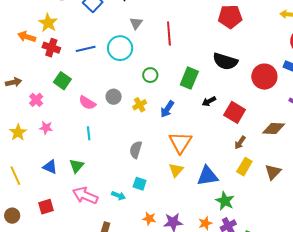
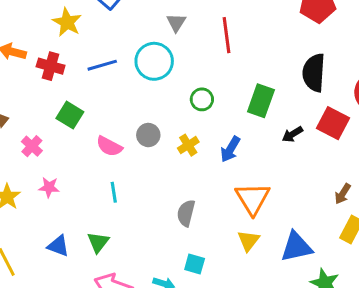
yellow star: (48, 23) -> (67, 22), moved
black semicircle: (225, 61) -> (314, 73), turned 80
red square: (235, 112) -> (333, 123), moved

